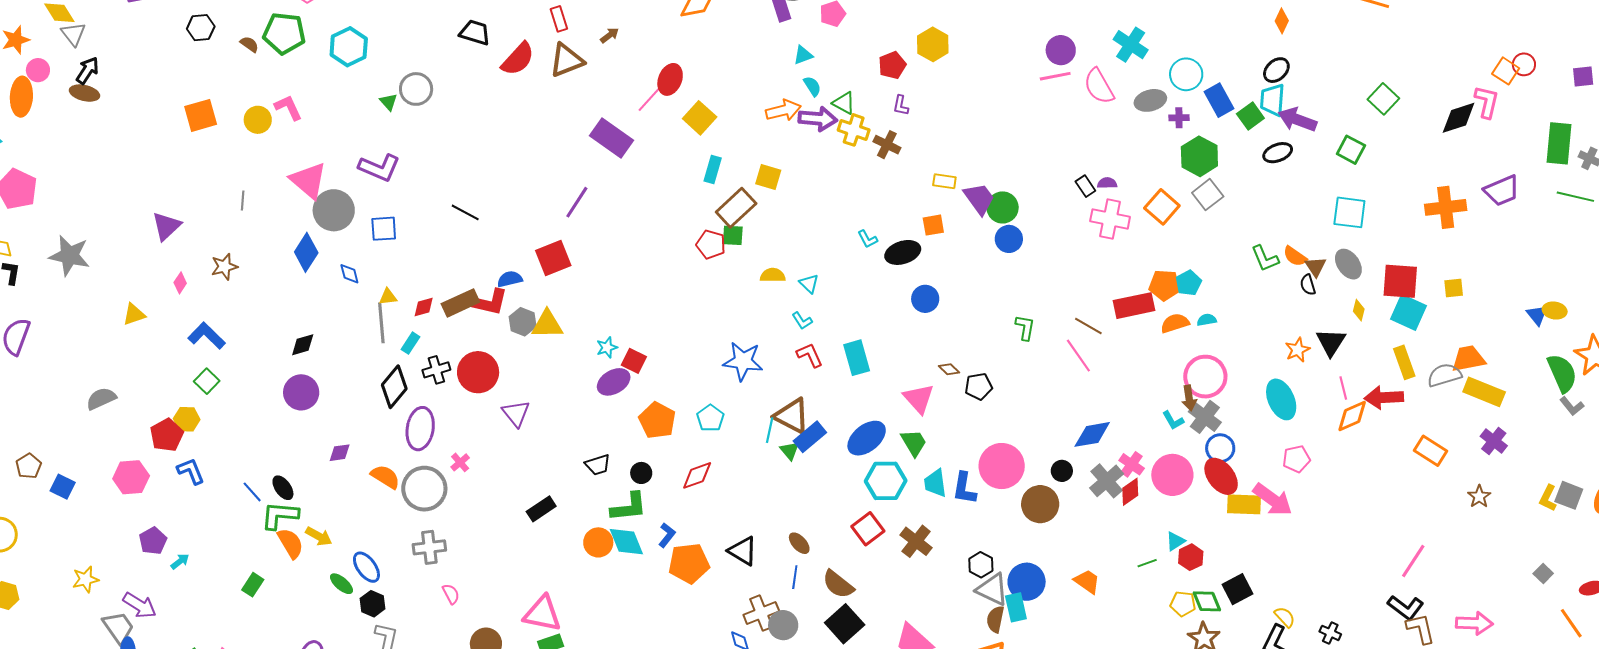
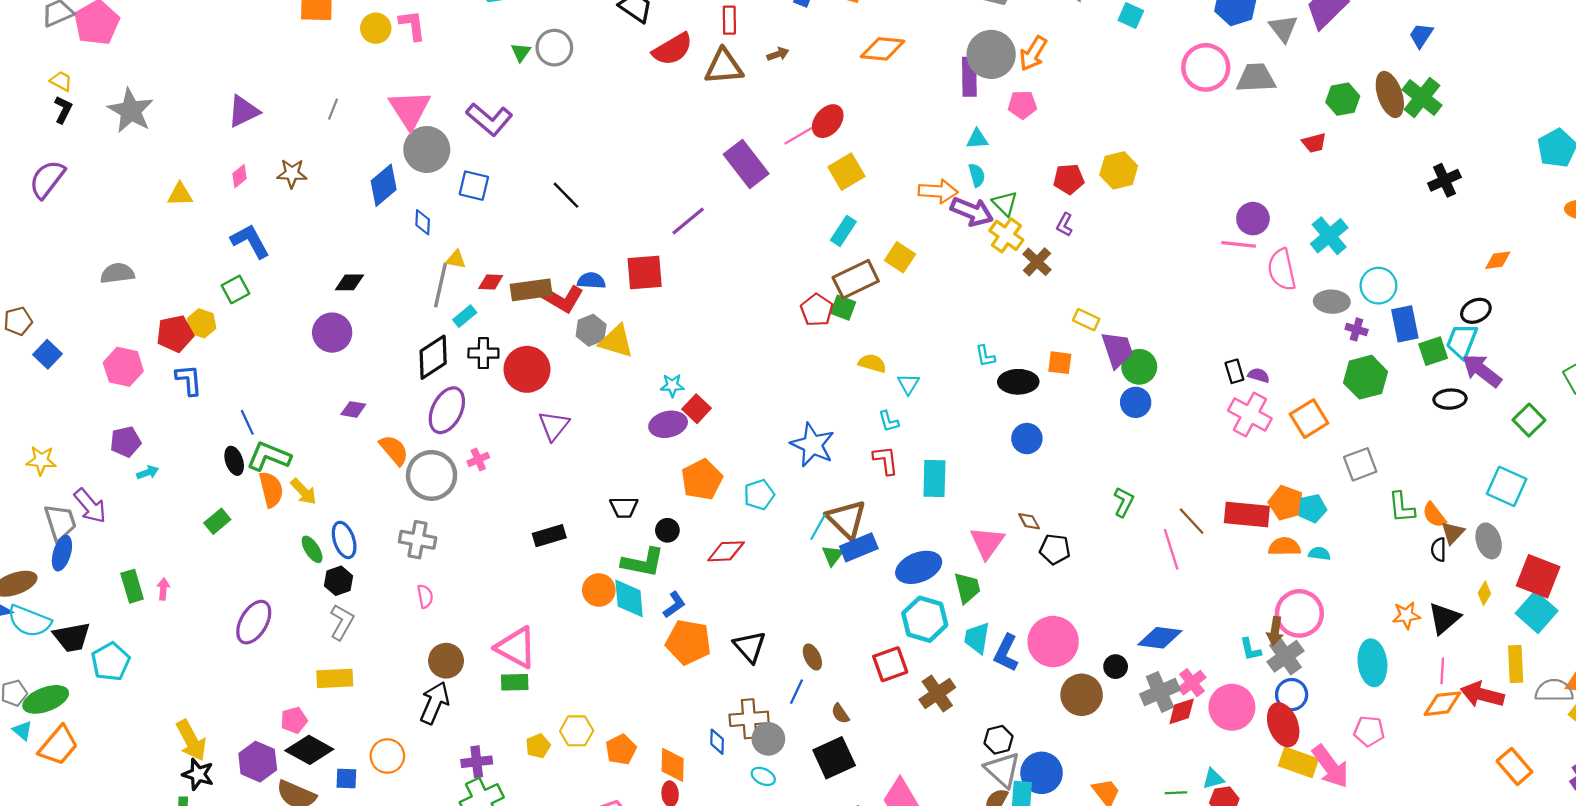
orange diamond: (1282, 21) -> (1498, 260), turned 40
gray square: (1208, 195) -> (1360, 464), moved
black ellipse: (283, 488) -> (234, 461), moved
brown semicircle: (838, 584) -> (840, 714), size x0.6

